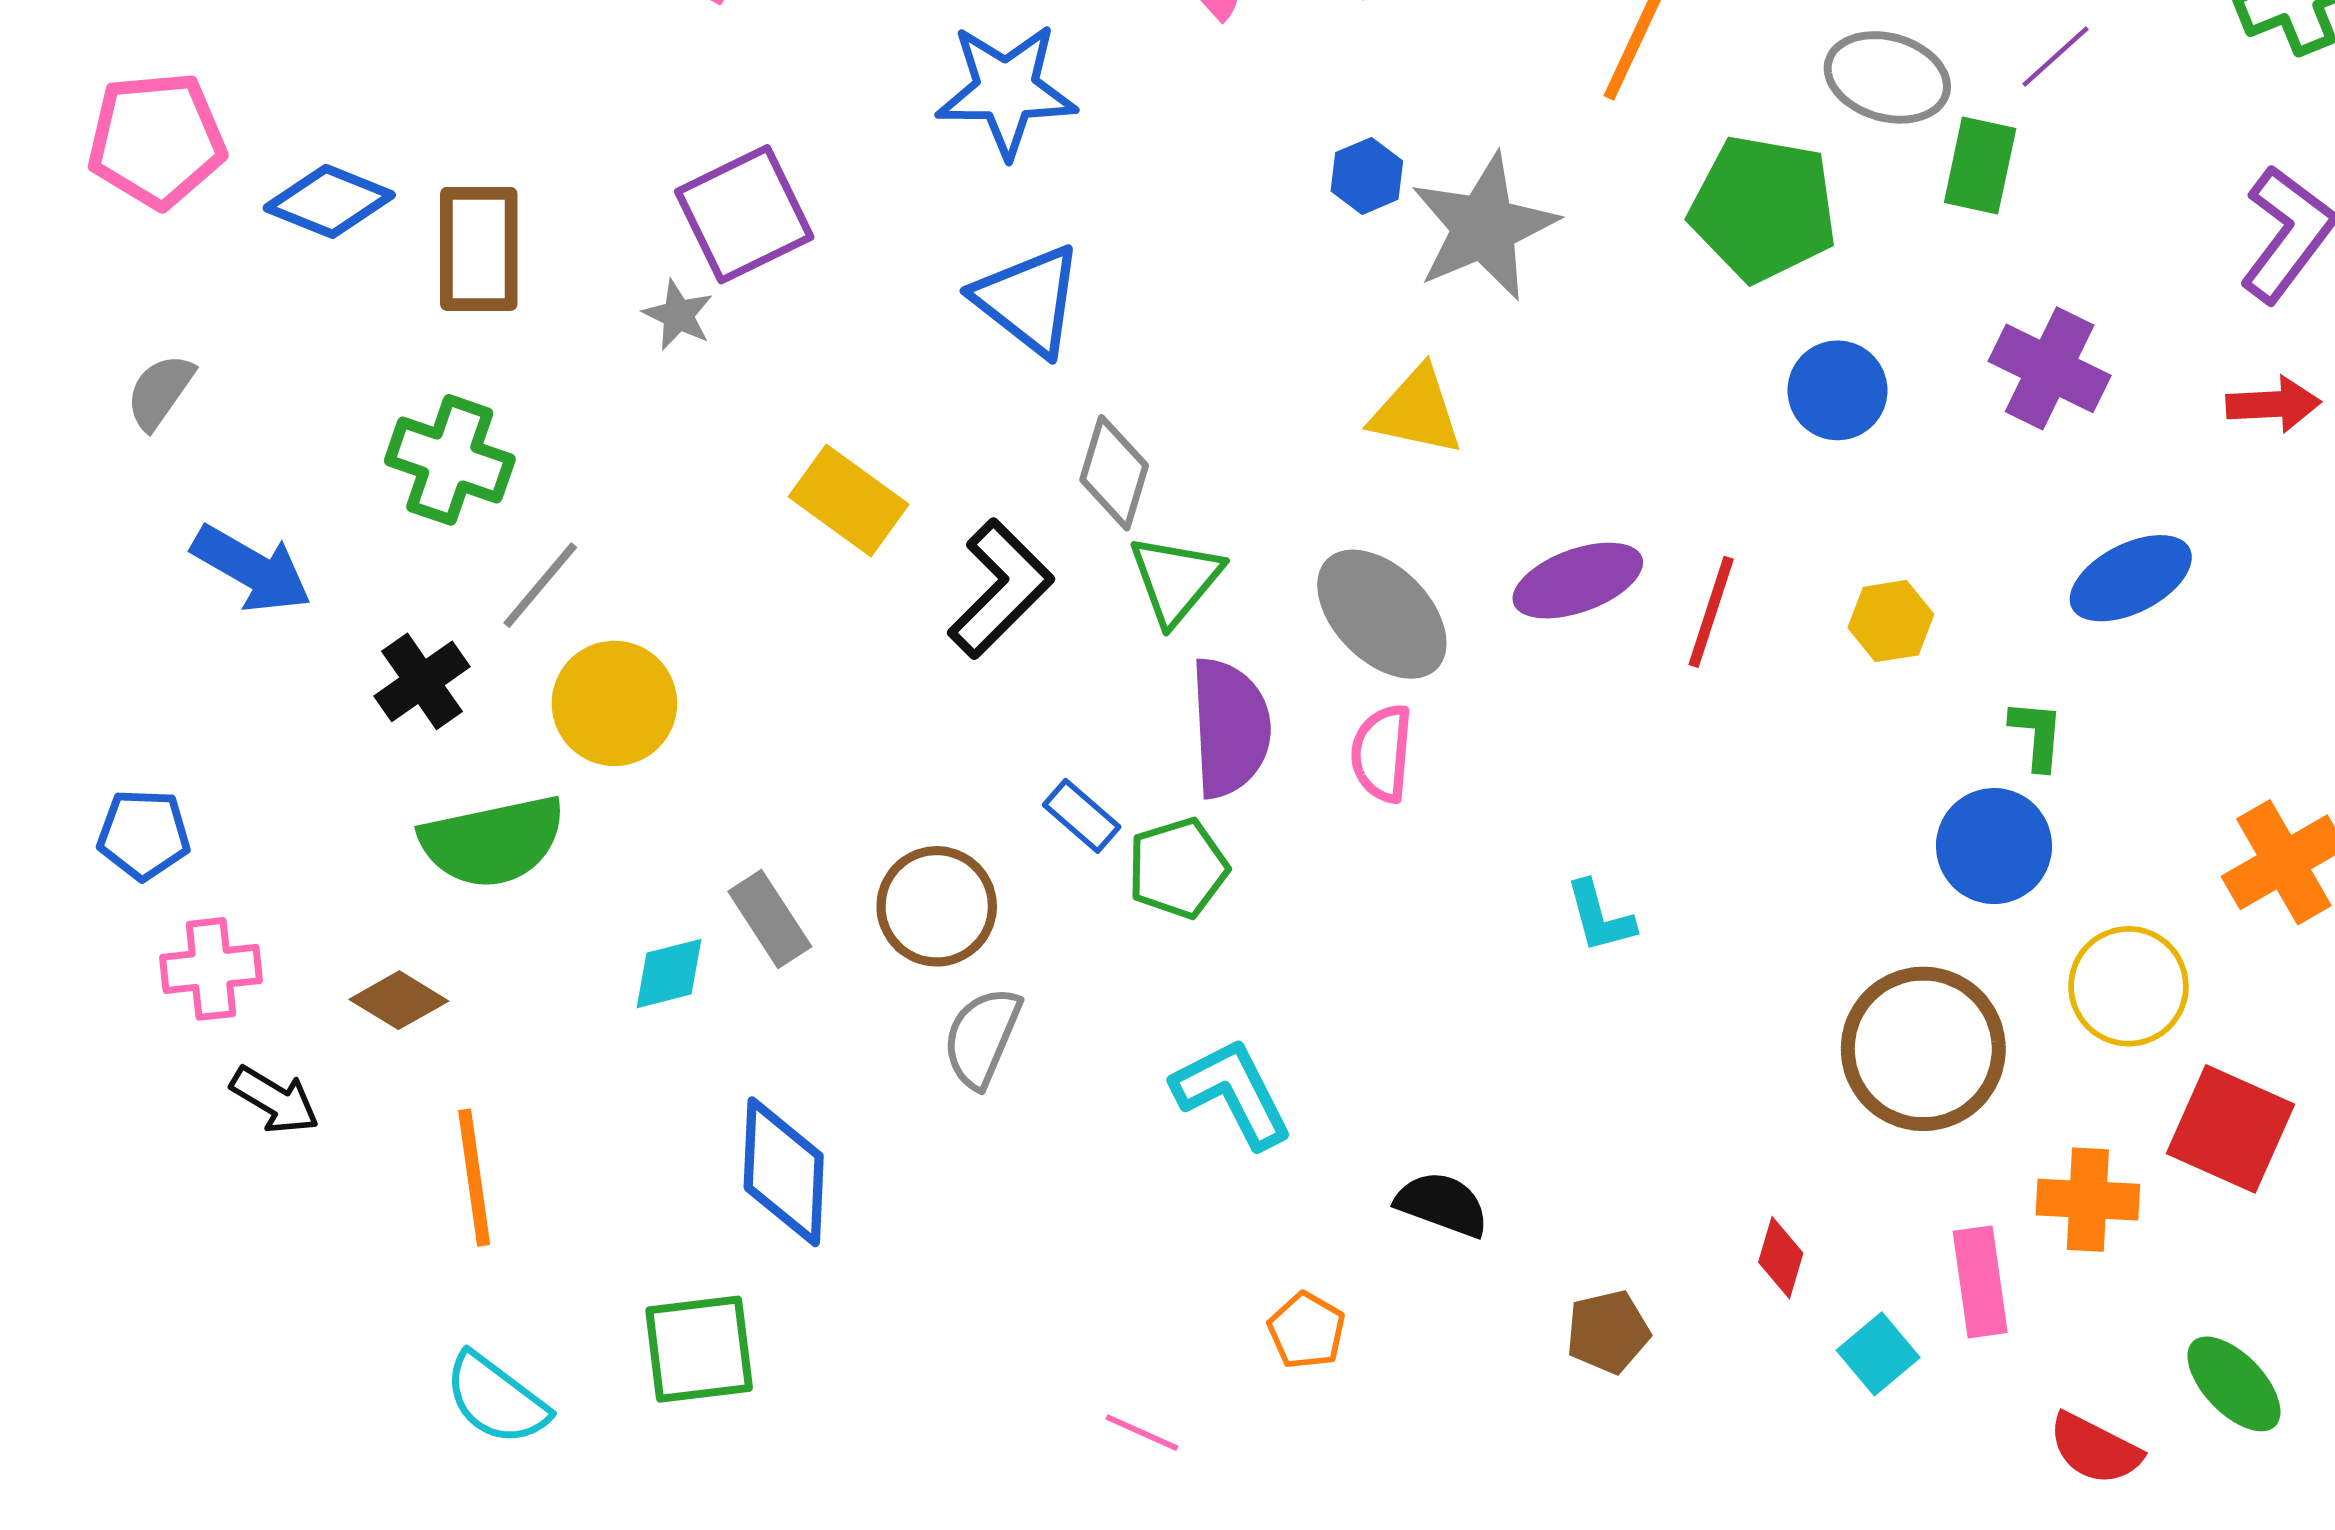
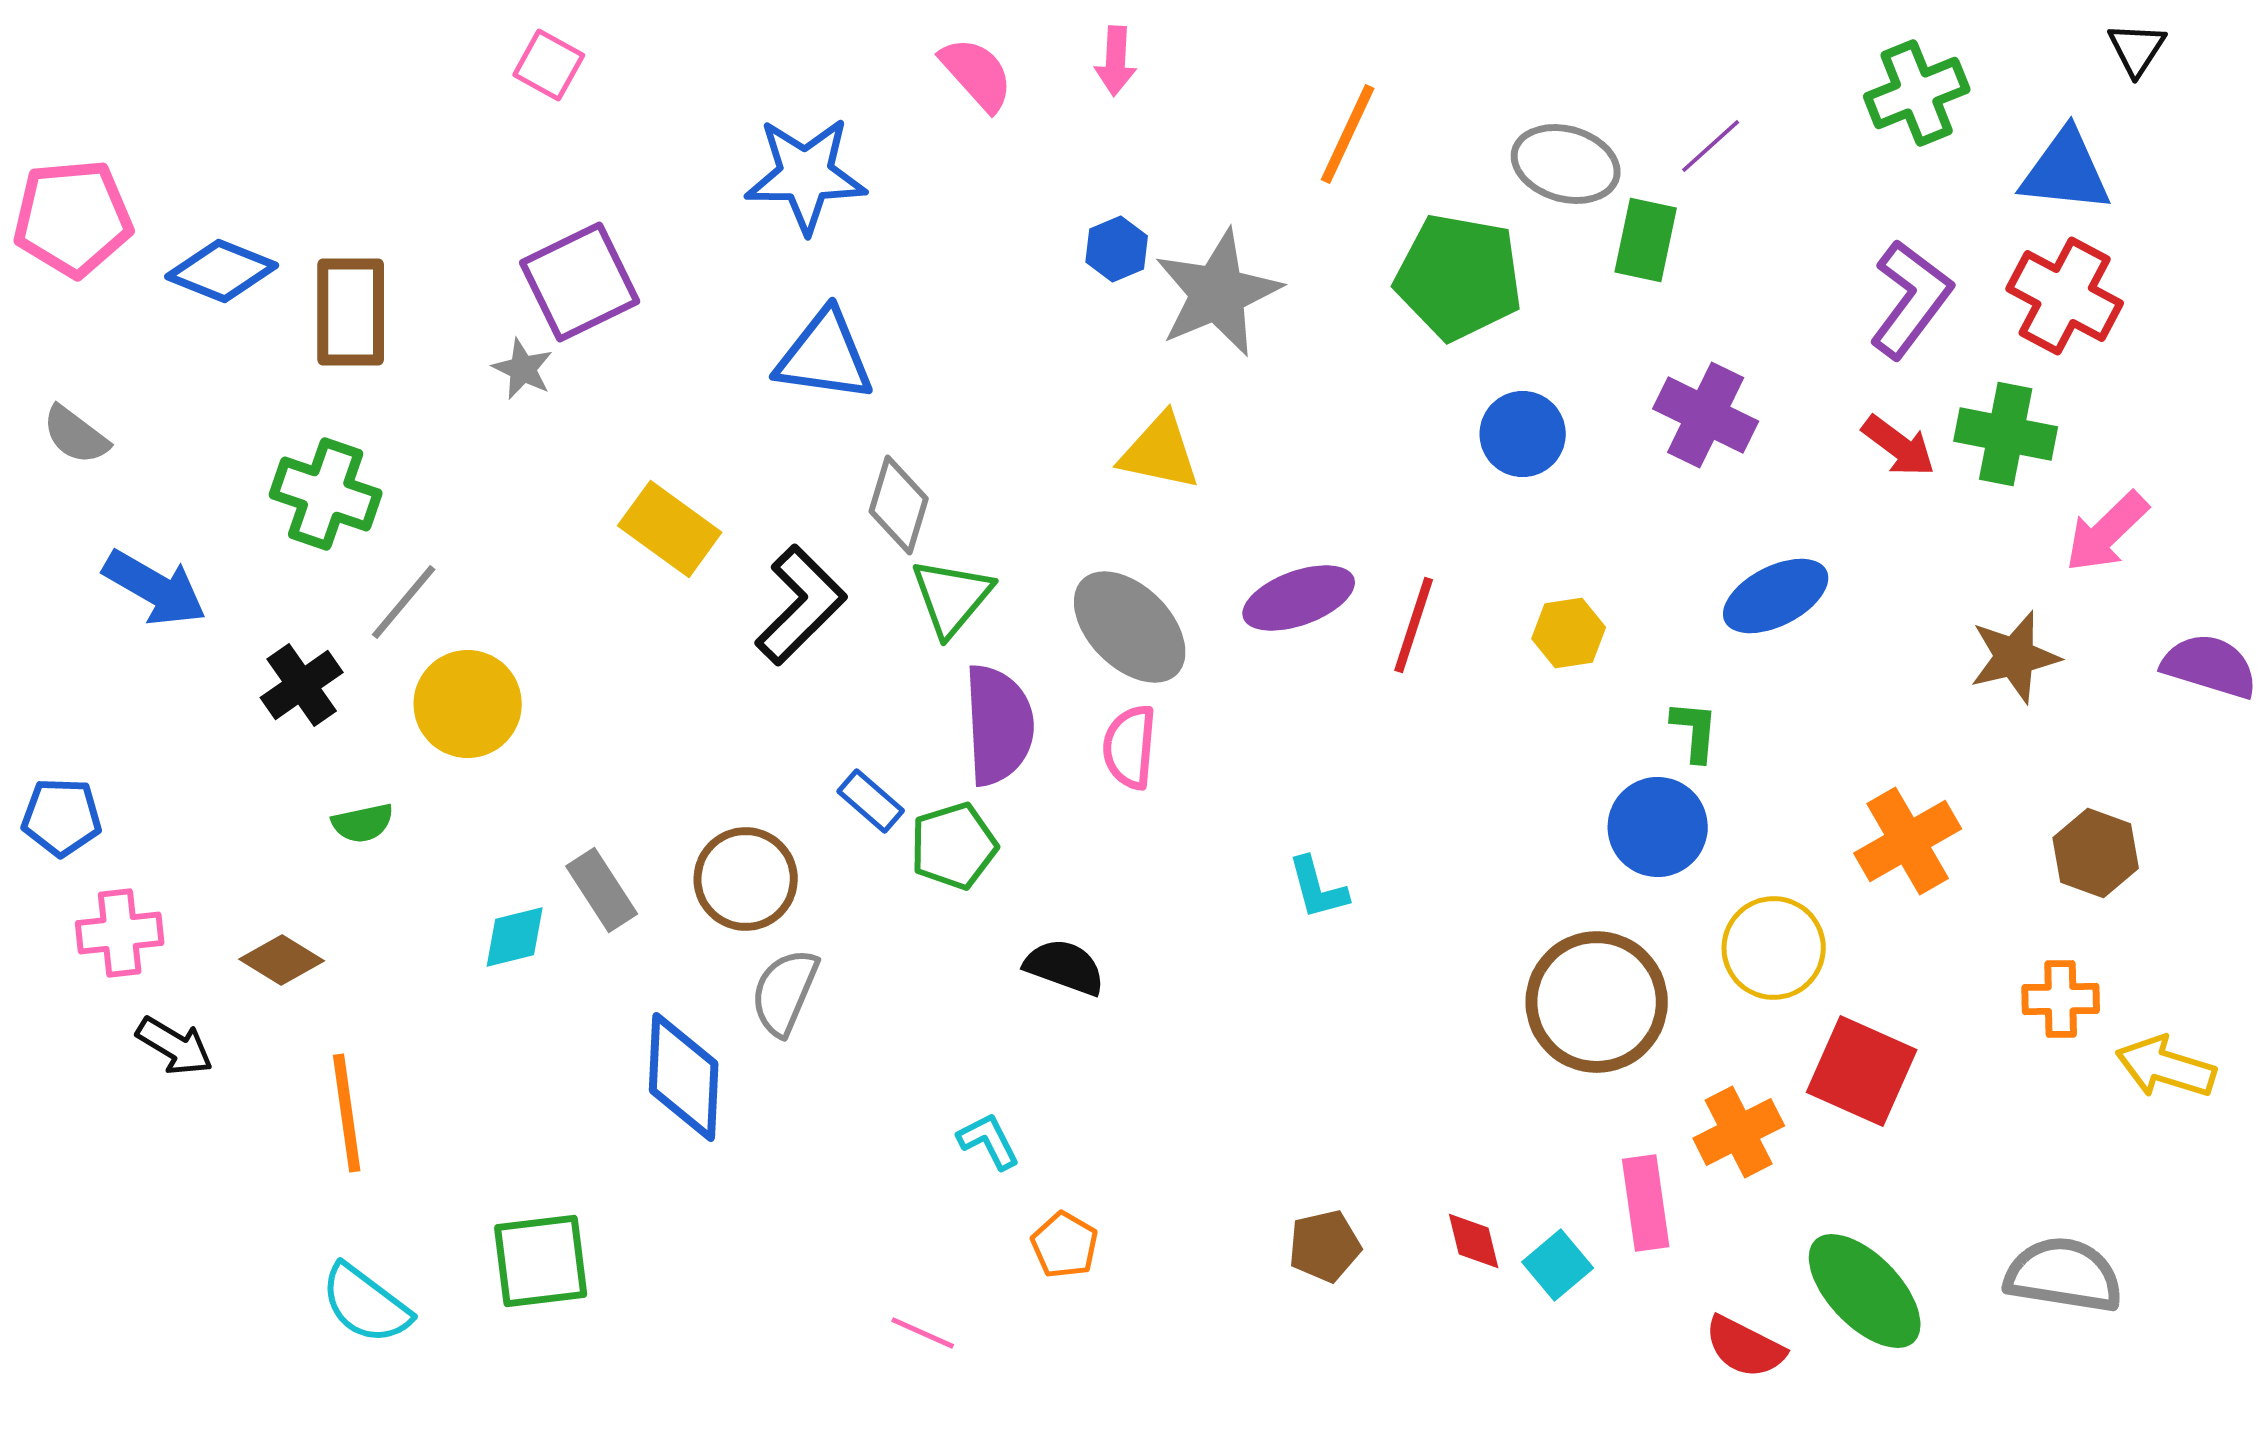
blue triangle: (1028, 300) -> (825, 356), turned -30
gray semicircle: (160, 392) -> (76, 435), turned -88
red arrow: (2273, 404) -> (1899, 446), turned 40
green semicircle: (493, 841) -> (363, 823), size x0.5
cyan L-shape: (1232, 1093) -> (989, 1141), moved, size x0.6
blue diamond: (784, 1172) -> (684, 1077), moved
orange cross: (2088, 1200) -> (1739, 1132), turned -30
black semicircle: (1442, 1204) -> (1065, 967), moved
red diamond: (1781, 1258) -> (1474, 1241), moved, turned -30
green ellipse: (2234, 1384) -> (1865, 1291), size x1.4

